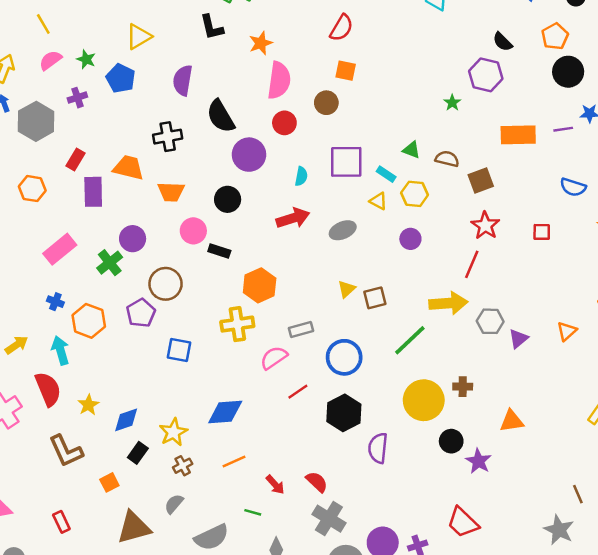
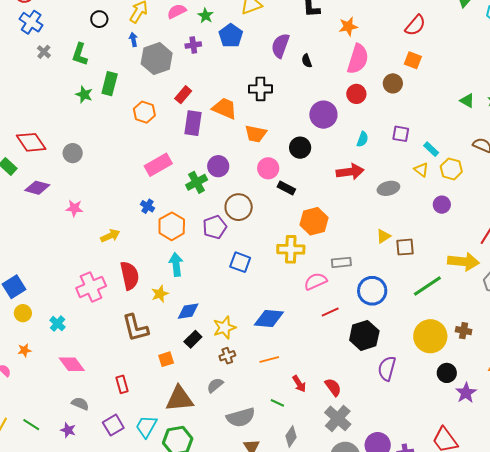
black semicircle: (221, 116) -> (307, 61), moved, size x0.5
green triangle: (411, 150) -> (467, 101), moved
purple square: (346, 162) -> (401, 134), size x0.6
cyan arrow: (60, 350) -> (176, 265), moved

